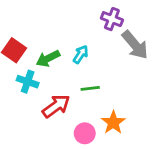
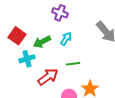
purple cross: (112, 19) -> (60, 13), moved
cyan cross: (28, 82) -> (27, 59), turned -35

